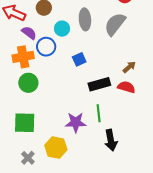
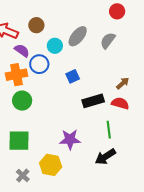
gray ellipse: (85, 19) -> (78, 36), turned 45
gray semicircle: (115, 24) -> (108, 41), size x0.7
green line: (99, 113) -> (109, 130), moved
black arrow: (111, 140) -> (105, 157), turned 70

